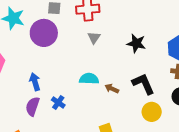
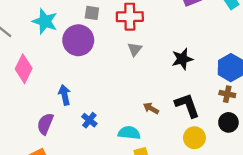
black star: (136, 43) -> (182, 59), turned -30
cyan semicircle: (89, 79) -> (129, 133), moved
purple semicircle: (33, 106) -> (45, 124), moved

